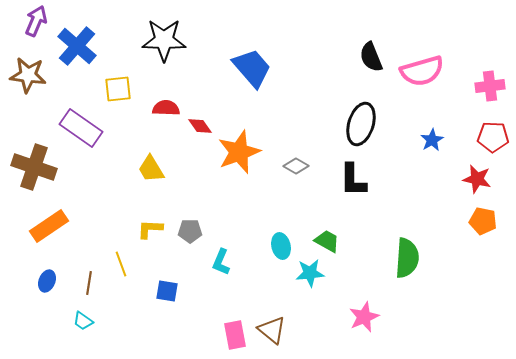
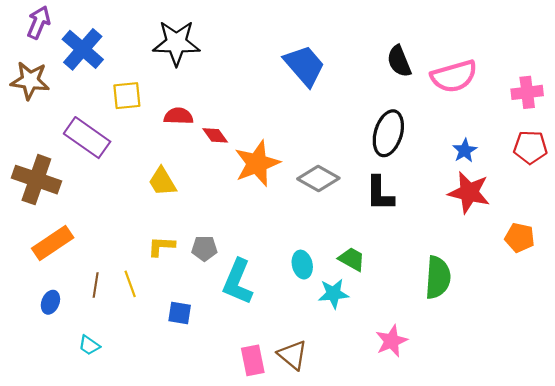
blue trapezoid: (252, 68) -> (304, 65), moved
gray diamond: (296, 166) -> (318, 178), size x1.5
red star: (477, 179) -> (469, 192), moved, size x1.4
cyan L-shape: (221, 262) -> (238, 282), size x1.6
brown line: (89, 283) -> (96, 285), moved

